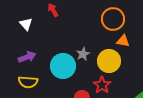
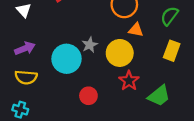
red star: (102, 85) -> (129, 81), moved

